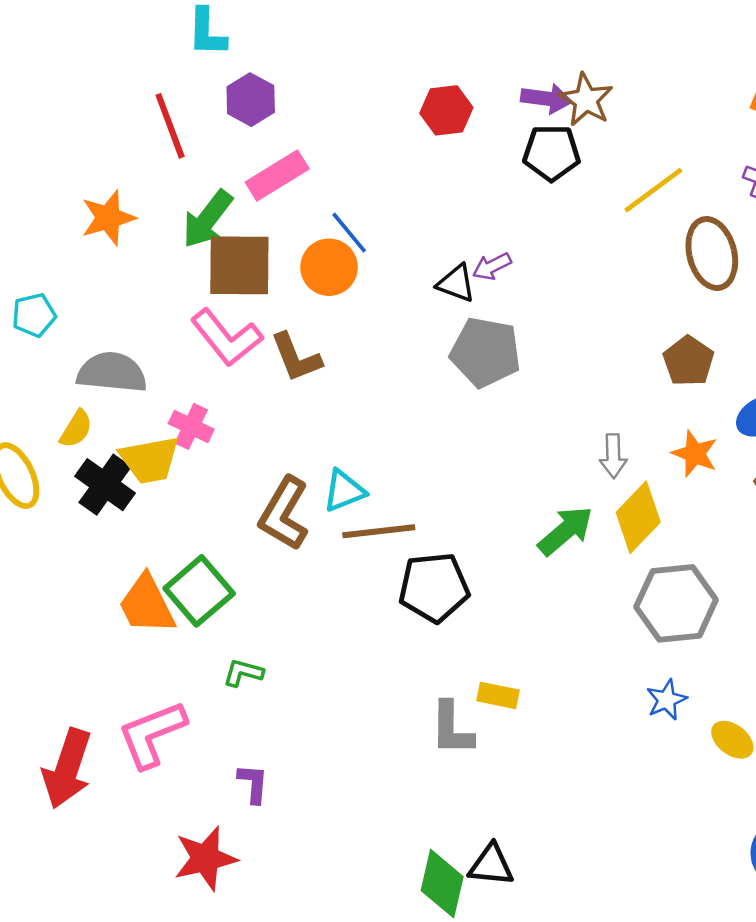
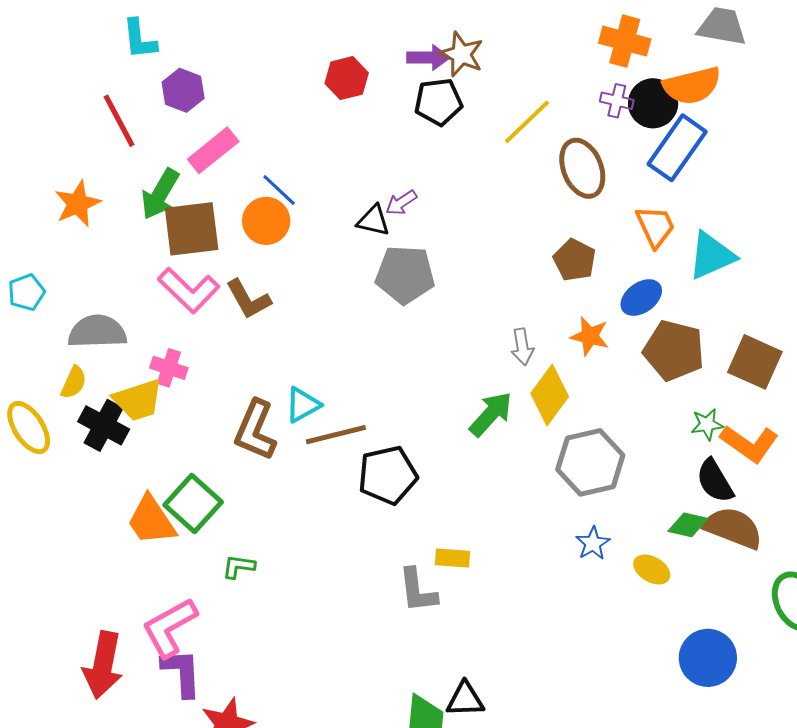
purple L-shape: (253, 783) -> (182, 673), moved, size x1.5

